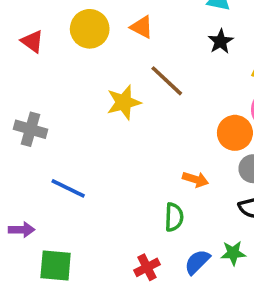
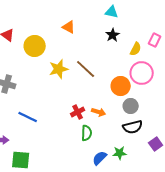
yellow circle: (90, 29) -> (35, 46), moved
brown line: (167, 81) -> (86, 69), moved
red cross: (147, 267) -> (78, 112), moved

